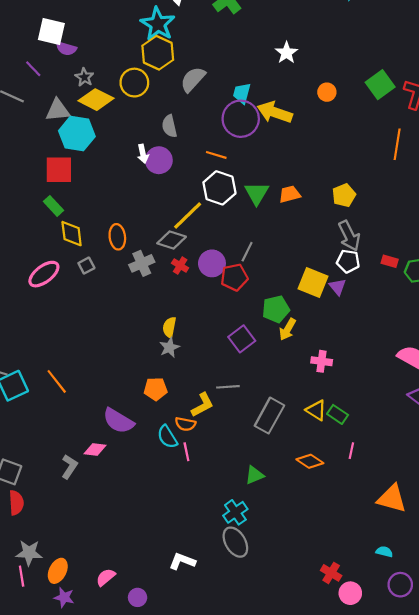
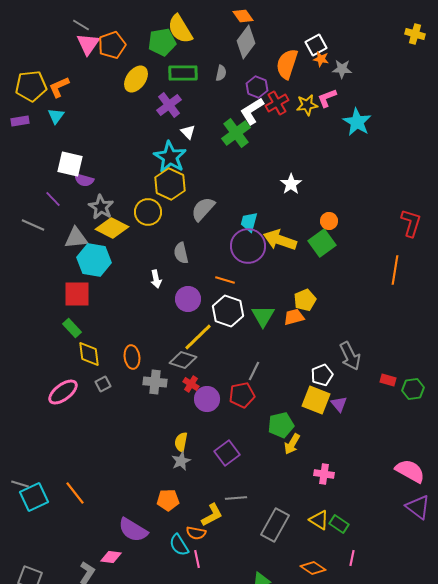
gray star: (84, 77) -> (101, 207), size x1.4
green square: (380, 85) -> (322, 243), moved
purple circle: (159, 160) -> (188, 299), moved
yellow pentagon: (344, 195) -> (305, 300), moved
white pentagon: (348, 261) -> (322, 375), moved, turned -30
gray cross: (142, 263) -> (155, 382), turned 30
purple circle: (212, 263) -> (207, 399), moved
purple square: (242, 339) -> (227, 453), moved

